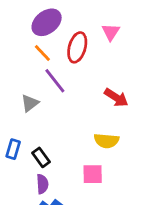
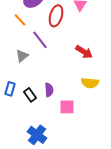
orange line: (42, 53) -> (20, 20), moved
yellow semicircle: (106, 141) -> (90, 83), moved
purple semicircle: (42, 184) -> (49, 90), moved

